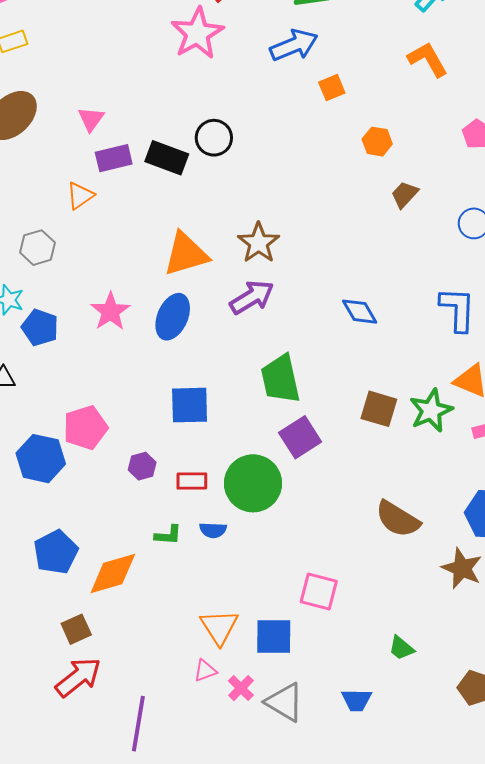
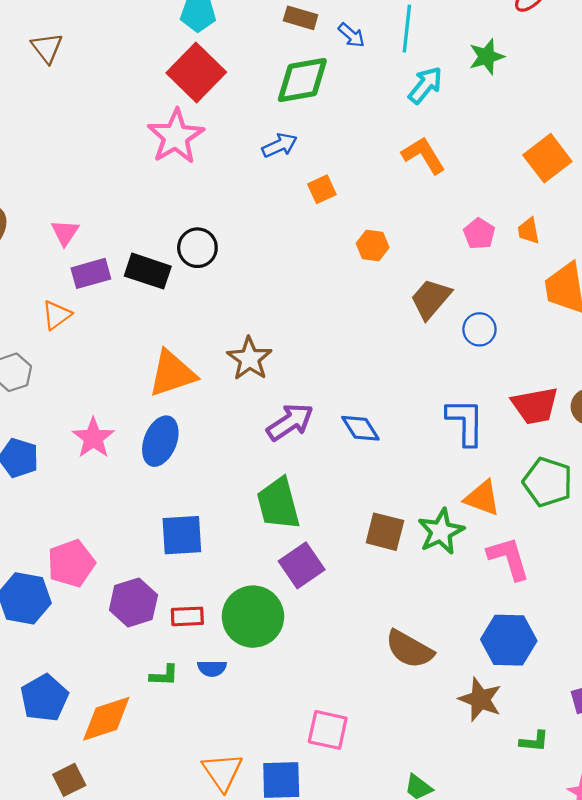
blue arrow: (294, 45) -> (280, 145), size x0.7
brown trapezoid: (405, 194) -> (431, 299), moved, size x1.4
purple arrow: (252, 297) -> (290, 422), moved
purple hexagon: (142, 466) -> (133, 602), size x1.6

